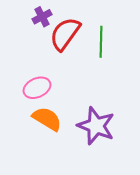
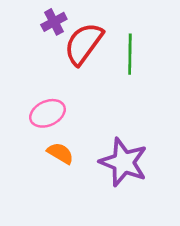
orange semicircle: (47, 119) -> (60, 153), size x0.7

